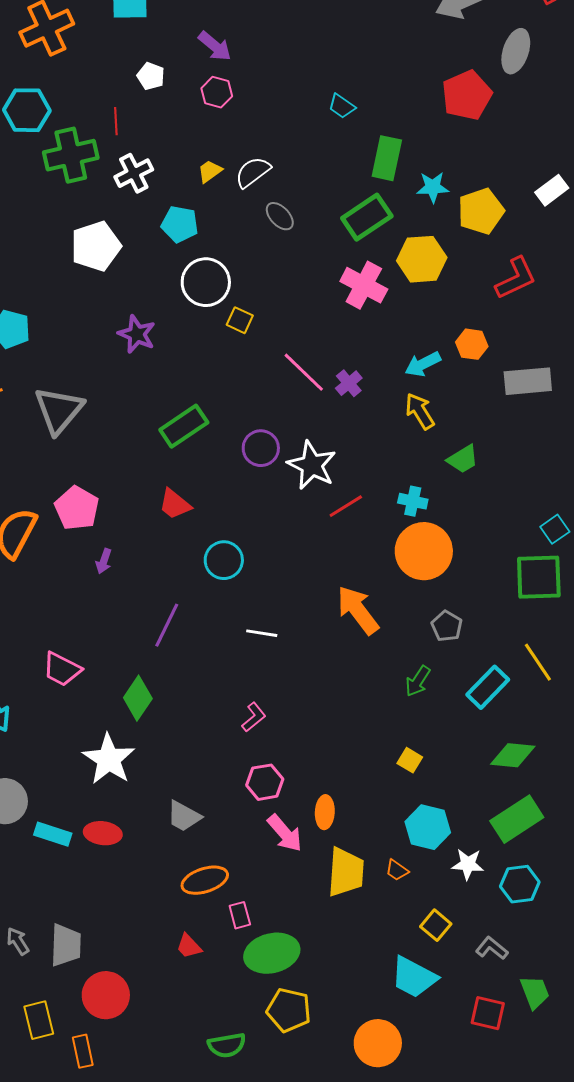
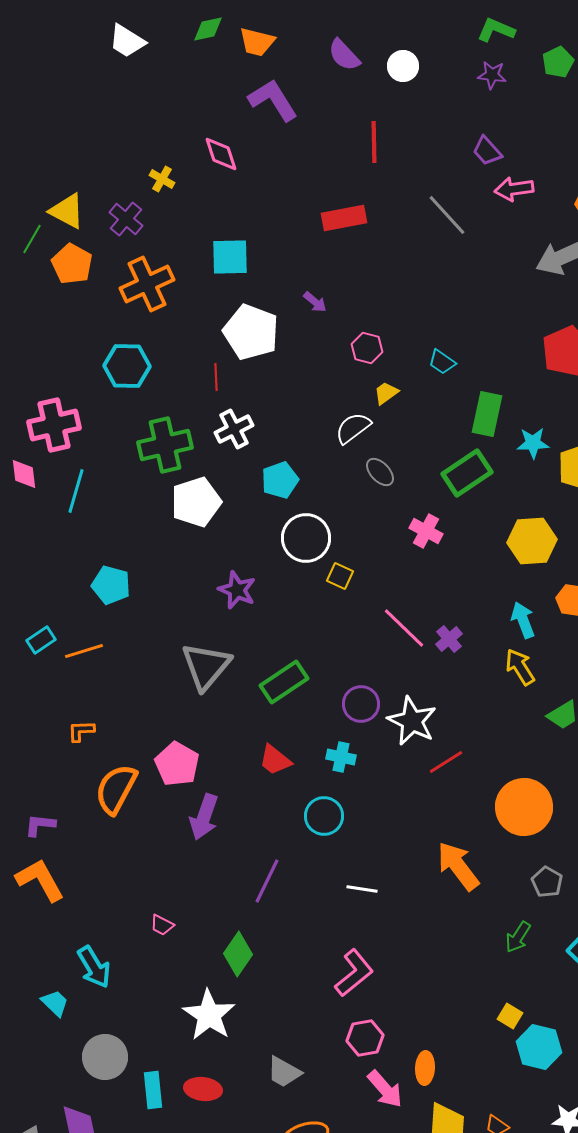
purple arrow: (215, 46) -> (315, 302), size x0.7
white pentagon: (151, 76) -> (251, 332), size x2.0
pink hexagon: (217, 92) -> (367, 348), moved
green cross: (71, 155) -> (165, 445), moved
yellow trapezoid: (210, 171) -> (386, 393), moved
cyan pentagon: (180, 224) -> (280, 480), turned -30
yellow hexagon: (422, 259) -> (532, 541), moved
pink cross: (364, 285) -> (426, 531), moved, size x0.7
cyan arrow: (423, 364) -> (523, 620), turned 96
gray triangle: (59, 410) -> (206, 666), moved
cyan cross: (413, 501) -> (341, 757), moved
purple arrow: (104, 561) -> (204, 817), size x1.8
pink trapezoid: (62, 669) -> (162, 925), size x0.6
pink L-shape: (254, 717) -> (354, 973), size x1.6
cyan hexagon: (428, 827) -> (539, 1047), moved
cyan rectangle: (53, 834) -> (153, 1090), turned 66

